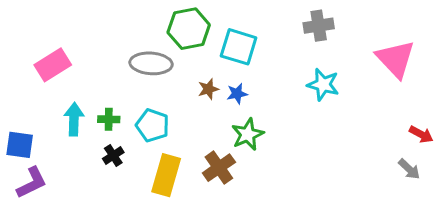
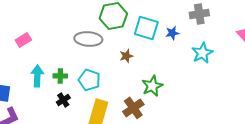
pink rectangle: (53, 65) -> (23, 40), size x0.7
cyan star: (323, 85) -> (202, 53), turned 30
blue star: (237, 94) -> (172, 33), moved

